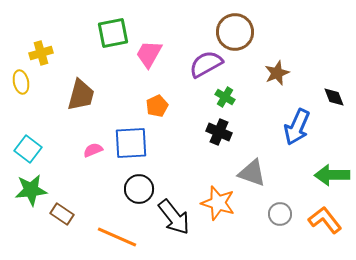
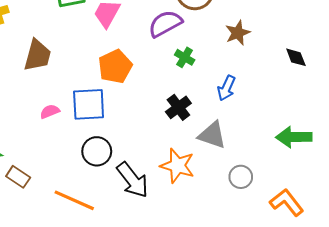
orange pentagon: (157, 106) -> (115, 67), size x1.5
blue arrow: (297, 127) -> (226, 88), moved, size x0.7
black cross: (219, 132) -> (178, 107), moved, turned 30
orange L-shape: (325, 220) -> (287, 202), moved

